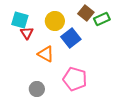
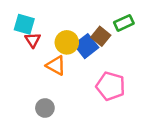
brown square: (86, 13) -> (101, 36), moved
yellow circle: (55, 21) -> (67, 42), moved
pink pentagon: (75, 79) -> (111, 86), moved

